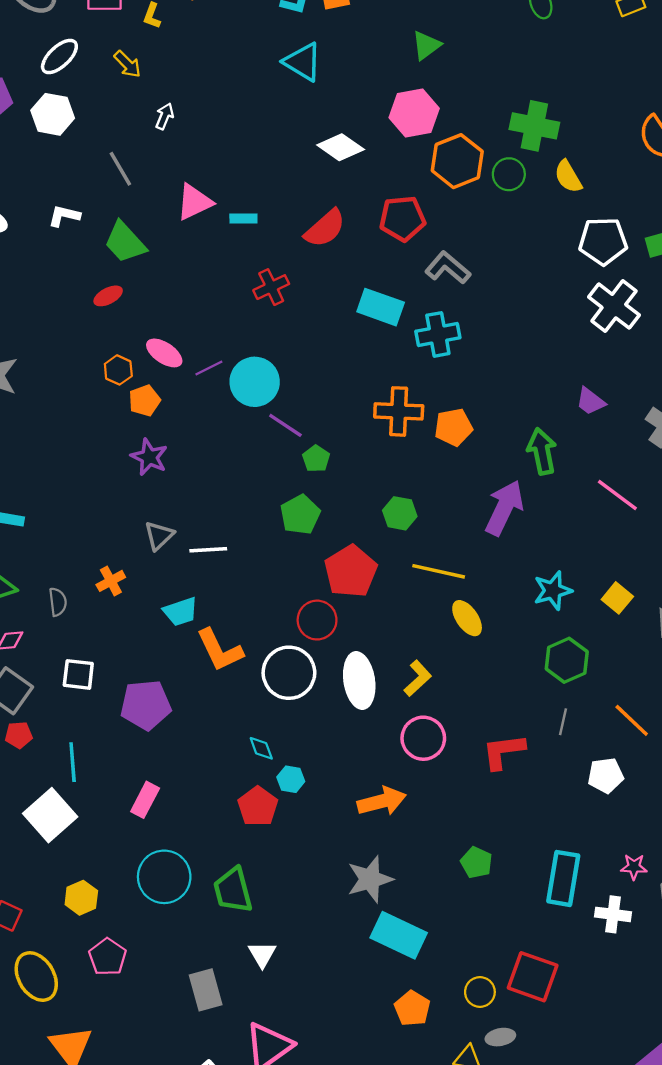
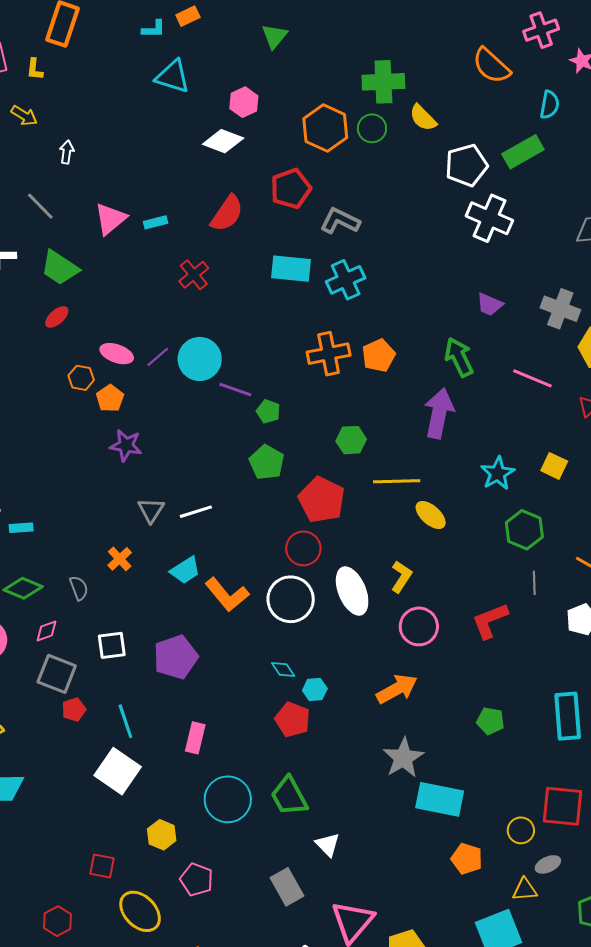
pink hexagon: (414, 113) -> (244, 102), moved, size x0.7

